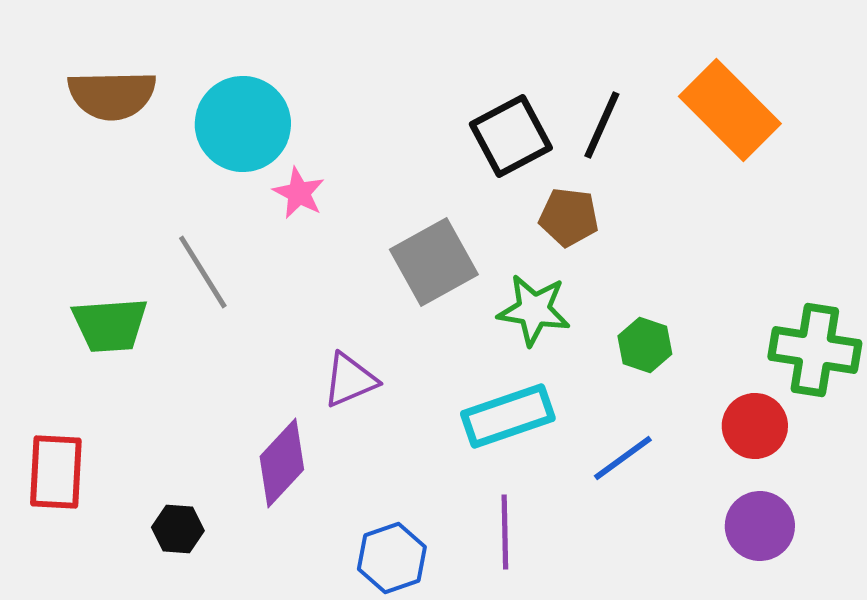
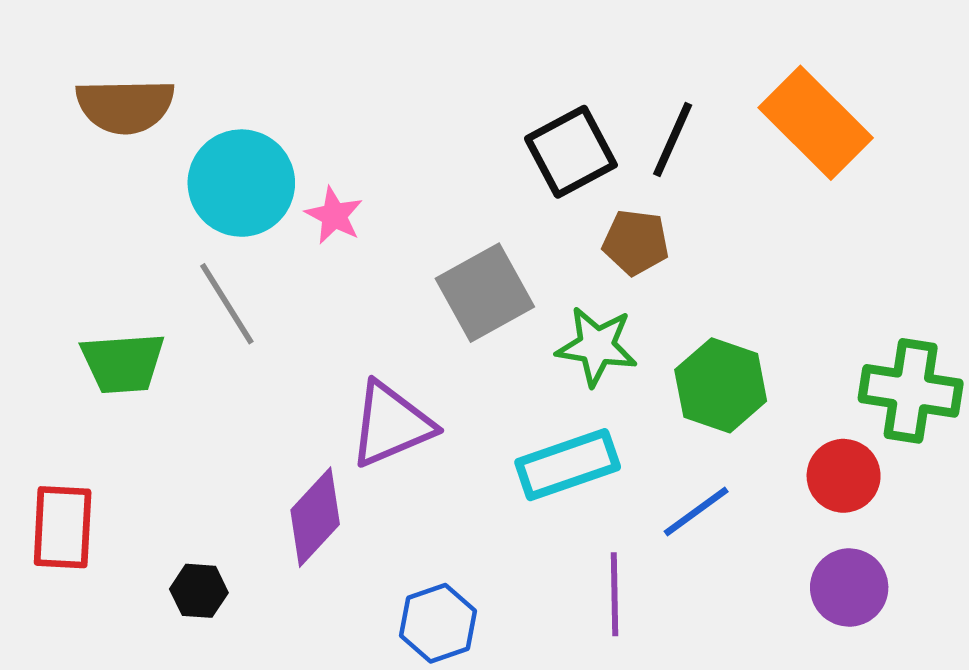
cyan circle: (243, 124) -> (241, 183), moved
green hexagon: (645, 345) -> (721, 385), size x1.5
purple triangle: (350, 380) -> (391, 424), size x1.4
purple line: (505, 532) -> (615, 594), moved

